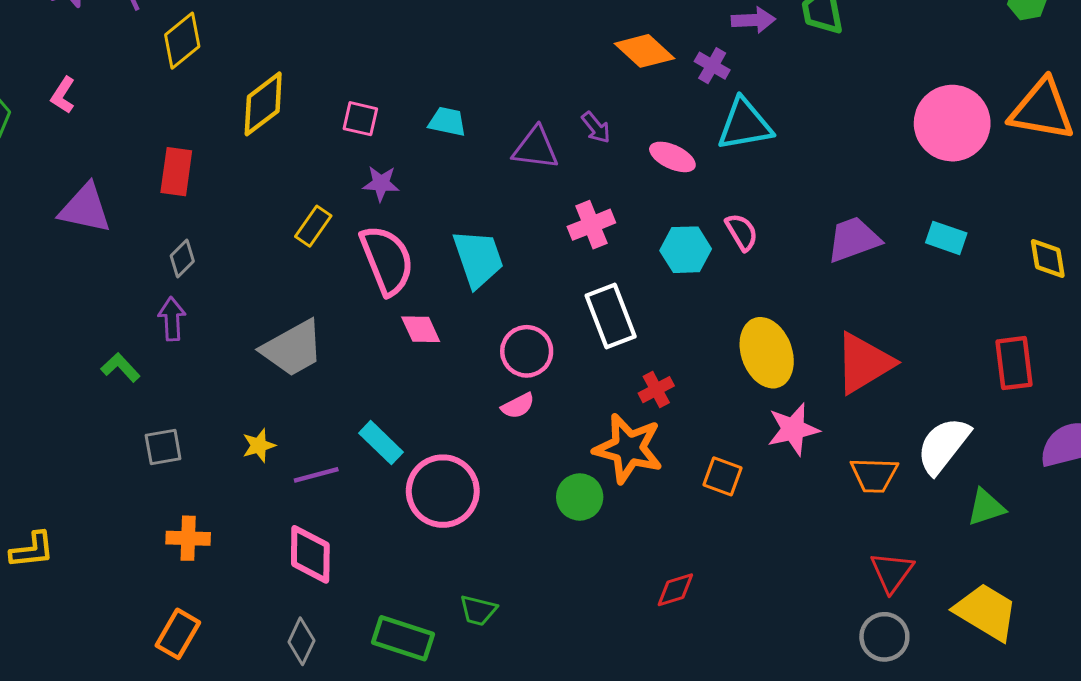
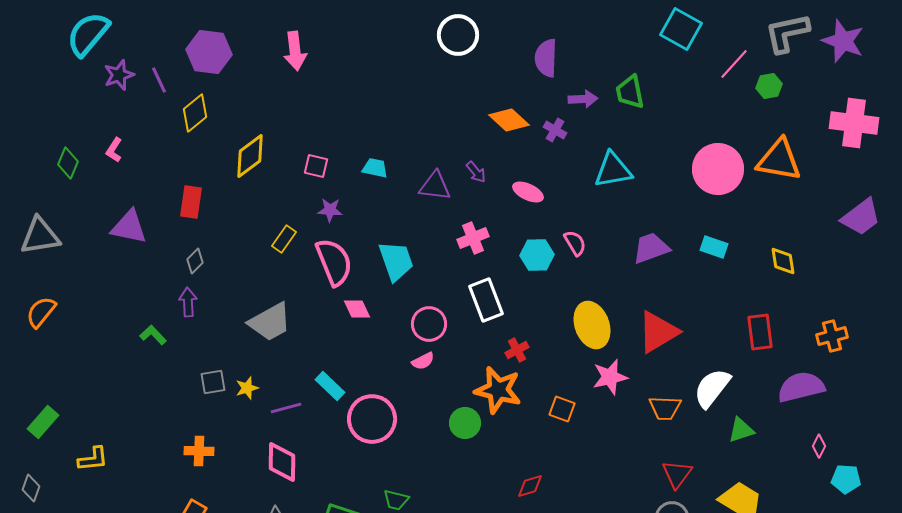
cyan triangle: (745, 125) -> (613, 170), moved
gray square: (163, 447) -> (213, 382), moved

